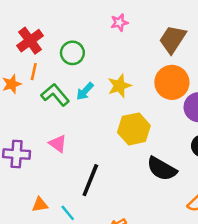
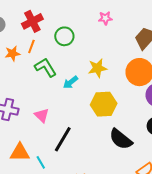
cyan arrow: (85, 91) -> (71, 82), moved
pink triangle: (58, 144) -> (42, 115), moved
orange triangle: (40, 205) -> (20, 152), size x1.5

